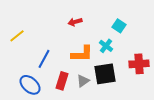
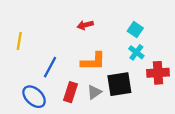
yellow line: (17, 36) -> (19, 41), turned -42
cyan cross: (106, 46) -> (136, 52), moved

